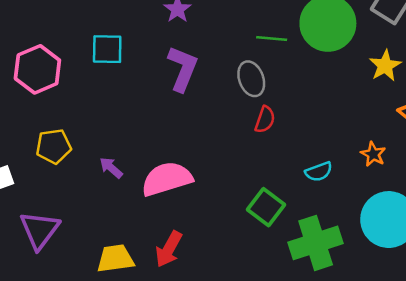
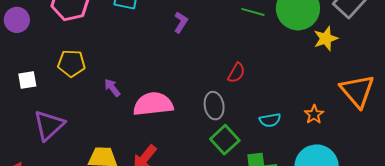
yellow star: (385, 66) -> (326, 39), moved
purple L-shape: (183, 69) -> (181, 22), size x0.6
gray ellipse: (251, 79) -> (214, 106), moved

